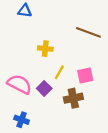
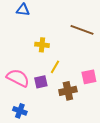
pink square: (85, 76) -> (89, 77), moved
purple square: (44, 88) -> (41, 82), turned 32

